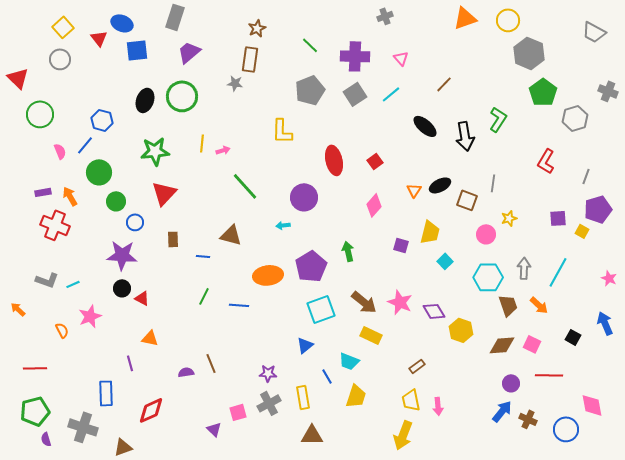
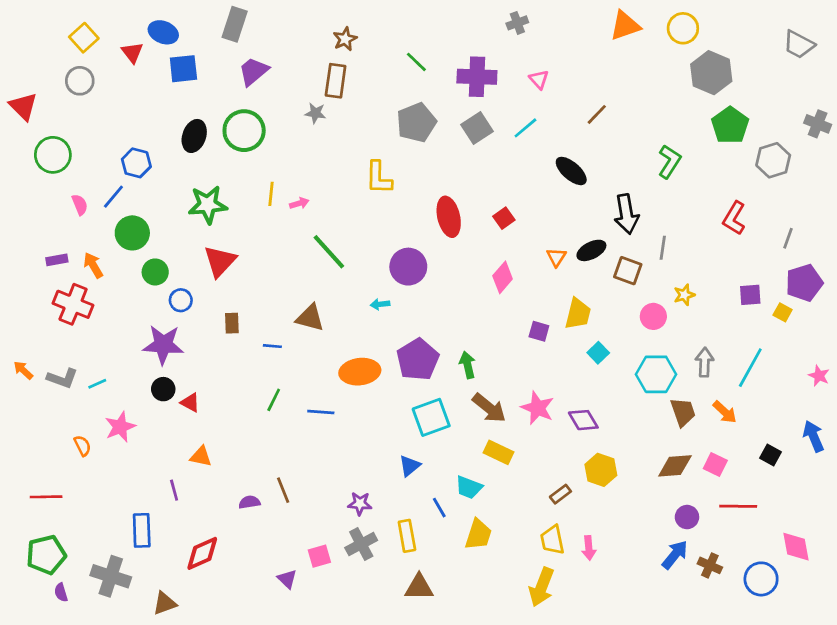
black arrow: (465, 136) -> (626, 214), moved
green arrow: (348, 251) -> (468, 365), moved
orange arrow: (18, 309) -> (23, 370), moved
yellow hexagon: (461, 330) -> (601, 470), moved

